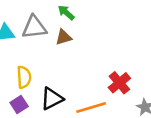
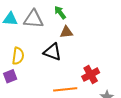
brown triangle: (64, 37) -> (66, 32), moved
black triangle: (52, 99) -> (53, 52), moved, turned 36

